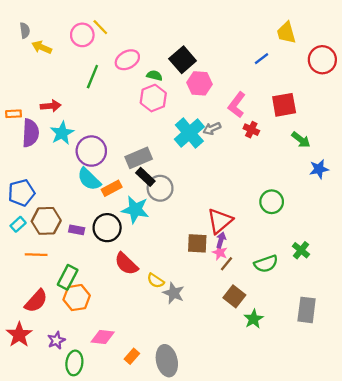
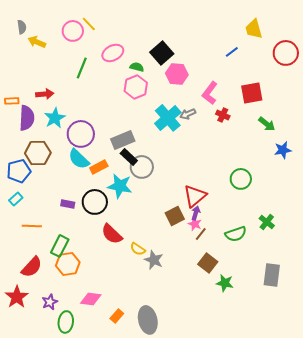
brown hexagon: (46, 221) -> (38, 153), moved
brown square: (197, 243) -> (175, 216), turned -30
green star: (254, 319) -> (225, 283), turned -30

